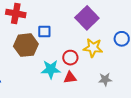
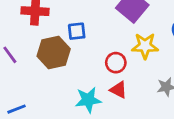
cyan star: (51, 69) -> (88, 100), moved
red triangle: (70, 78) -> (118, 90), turned 40

